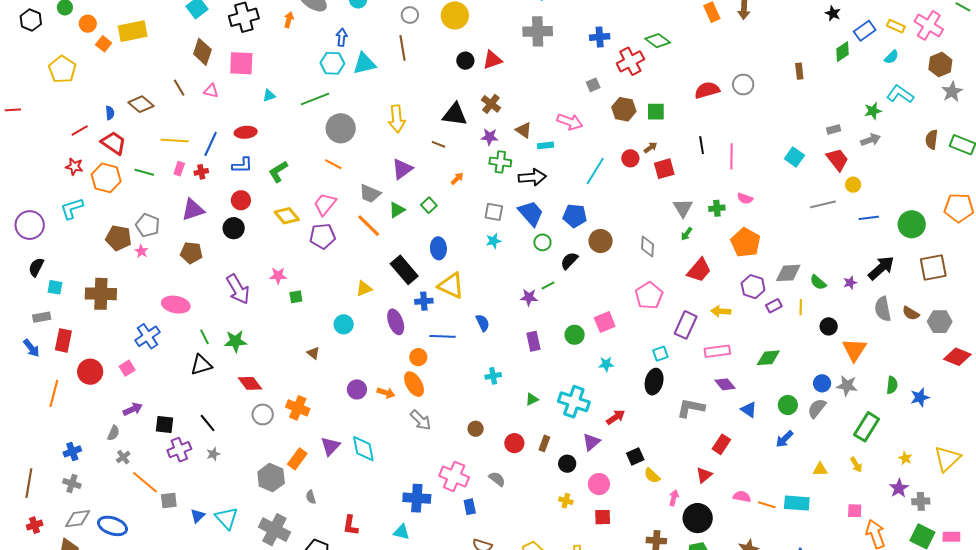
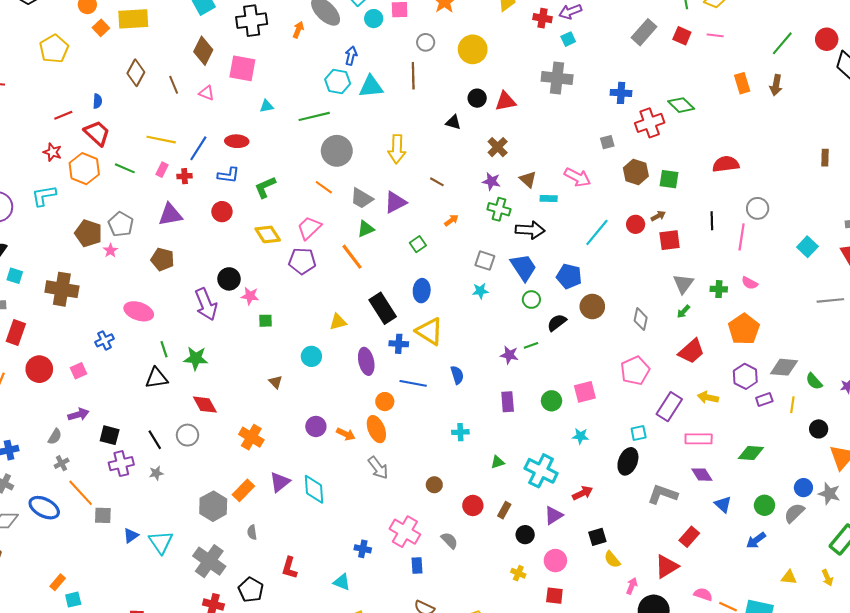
gray circle: (743, 85) -> (758, 208), moved
brown diamond: (141, 104) -> (136, 73), moved, turned 70
black triangle: (455, 114) -> (453, 122), moved, size x0.6
gray trapezoid: (370, 194) -> (362, 198), moved
green triangle: (397, 210) -> (366, 229), moved
black circle: (234, 228) -> (229, 279), moved
blue cross: (147, 336) -> (104, 340), size x0.7
gray circle: (263, 414) -> (188, 435), moved
red triangle: (704, 475) -> (667, 566), size x1.4
blue cross: (417, 498) -> (363, 549), size x0.6
blue ellipse: (113, 526) -> (44, 508), moved

